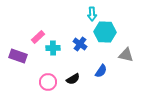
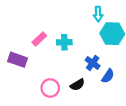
blue cross: (80, 44) -> (93, 63), moved
cyan cross: (53, 48) -> (64, 42), moved

